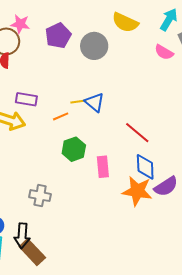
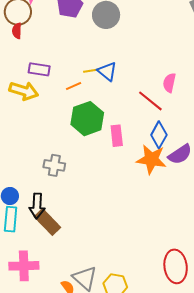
pink semicircle: (164, 52) -> (169, 83), moved, turned 72
green hexagon: (74, 149) -> (87, 119), size x1.4
blue diamond: (145, 167) -> (159, 135), turned 32

